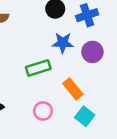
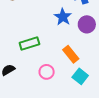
blue star: (63, 43) -> (63, 17), turned 30
green rectangle: (38, 68) -> (29, 44), moved

